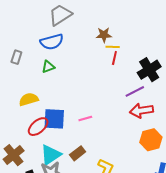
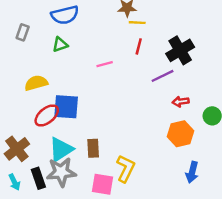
red line: (114, 58) -> (139, 46), moved
red arrow: (141, 111) -> (181, 102), moved, size x0.6
pink line: (85, 118) -> (105, 64), moved
brown rectangle: (78, 153) -> (93, 148), turned -56

